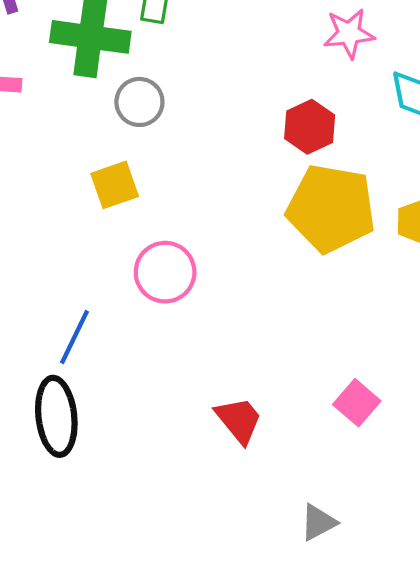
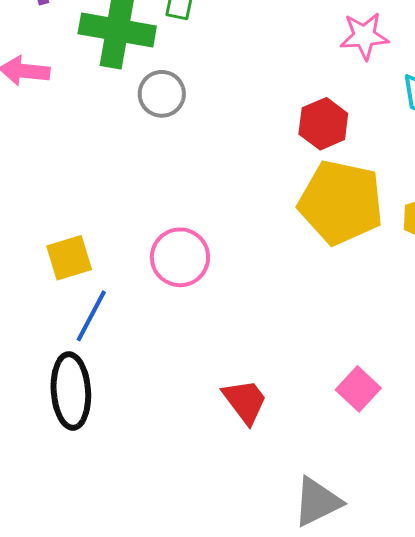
yellow square: (115, 185) -> (69, 258), moved
gray triangle: (318, 522) -> (317, 502), size x1.4

